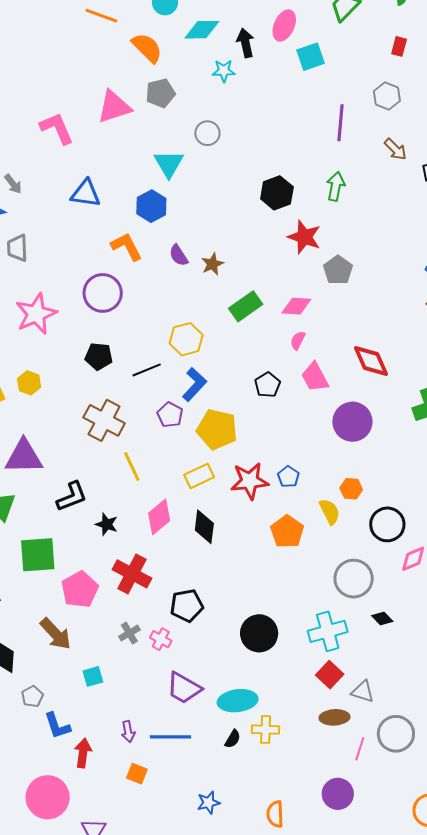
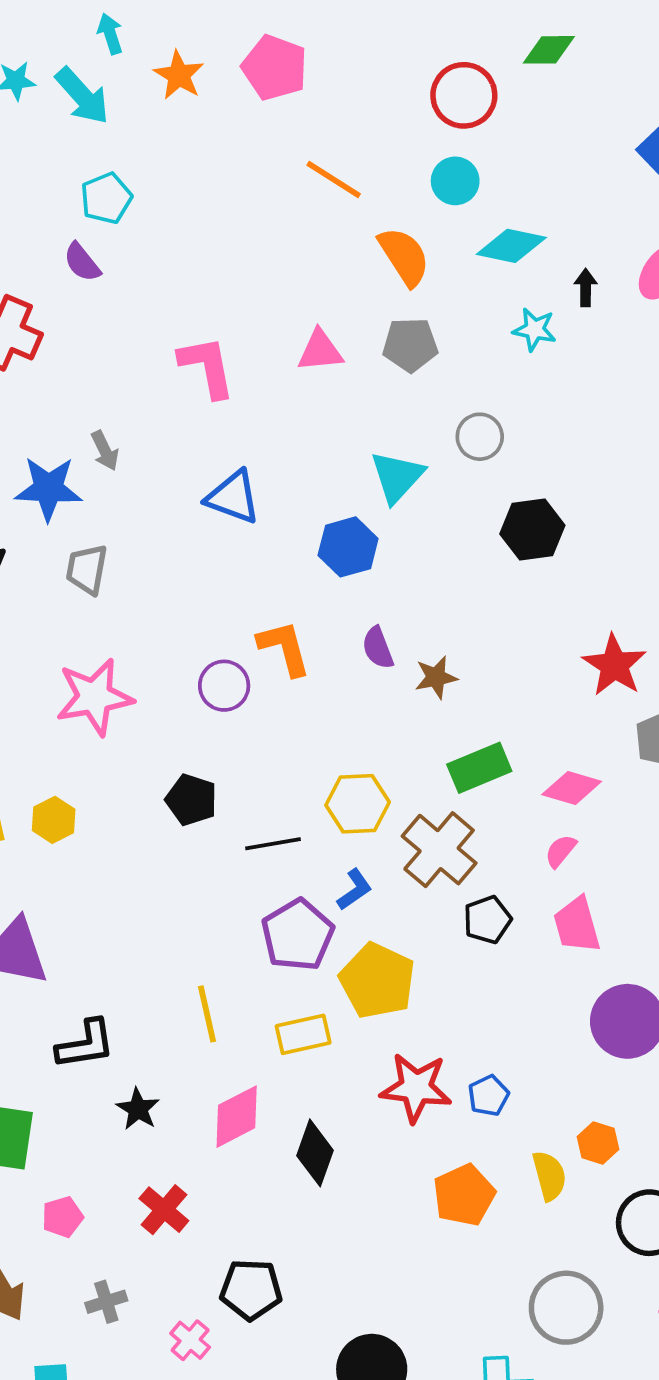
black arrow: (246, 43) -> (586, 288), size x0.7
pink triangle: (114, 107) -> (320, 351), size x0.7
black hexagon: (277, 193) -> (532, 530), moved
orange L-shape: (127, 247) -> (284, 648), moved
purple circle: (103, 293) -> (224, 686), size x0.7
blue L-shape: (194, 384) -> (354, 890), size x0.7
purple pentagon: (170, 415) -> (298, 935), size x1.5
brown cross: (104, 420) -> (439, 850), moved
yellow rectangle: (199, 476) -> (303, 1034), moved
red cross: (132, 574) -> (164, 1210), size x0.7
pink pentagon: (80, 589) -> (63, 1217), size x0.6
gray cross: (129, 633) -> (106, 1302), moved

